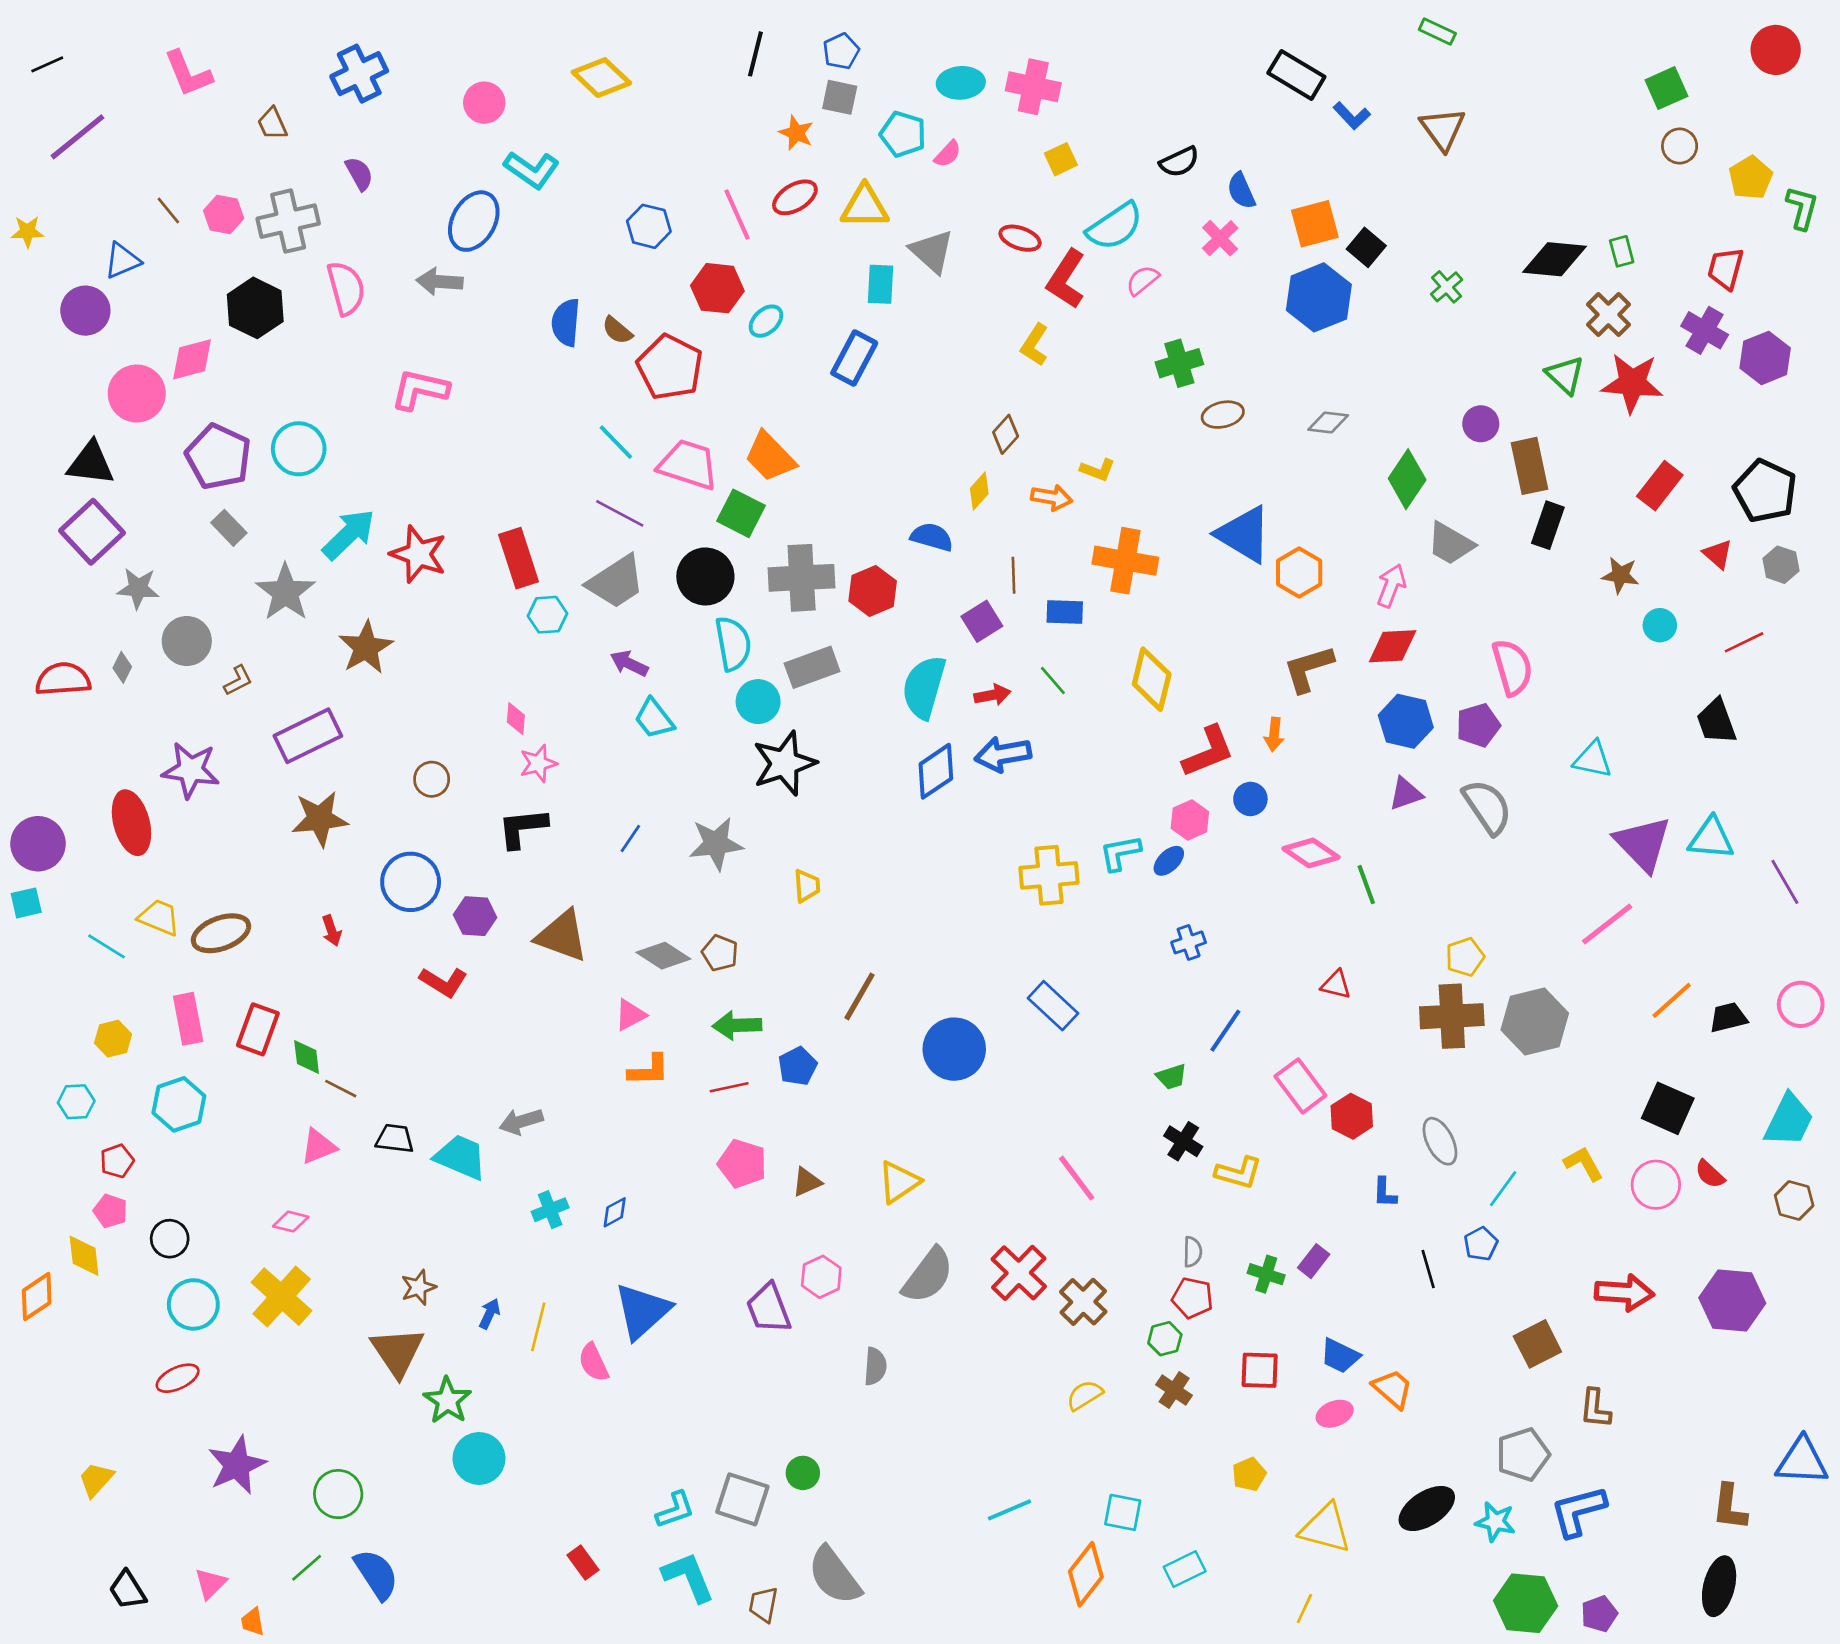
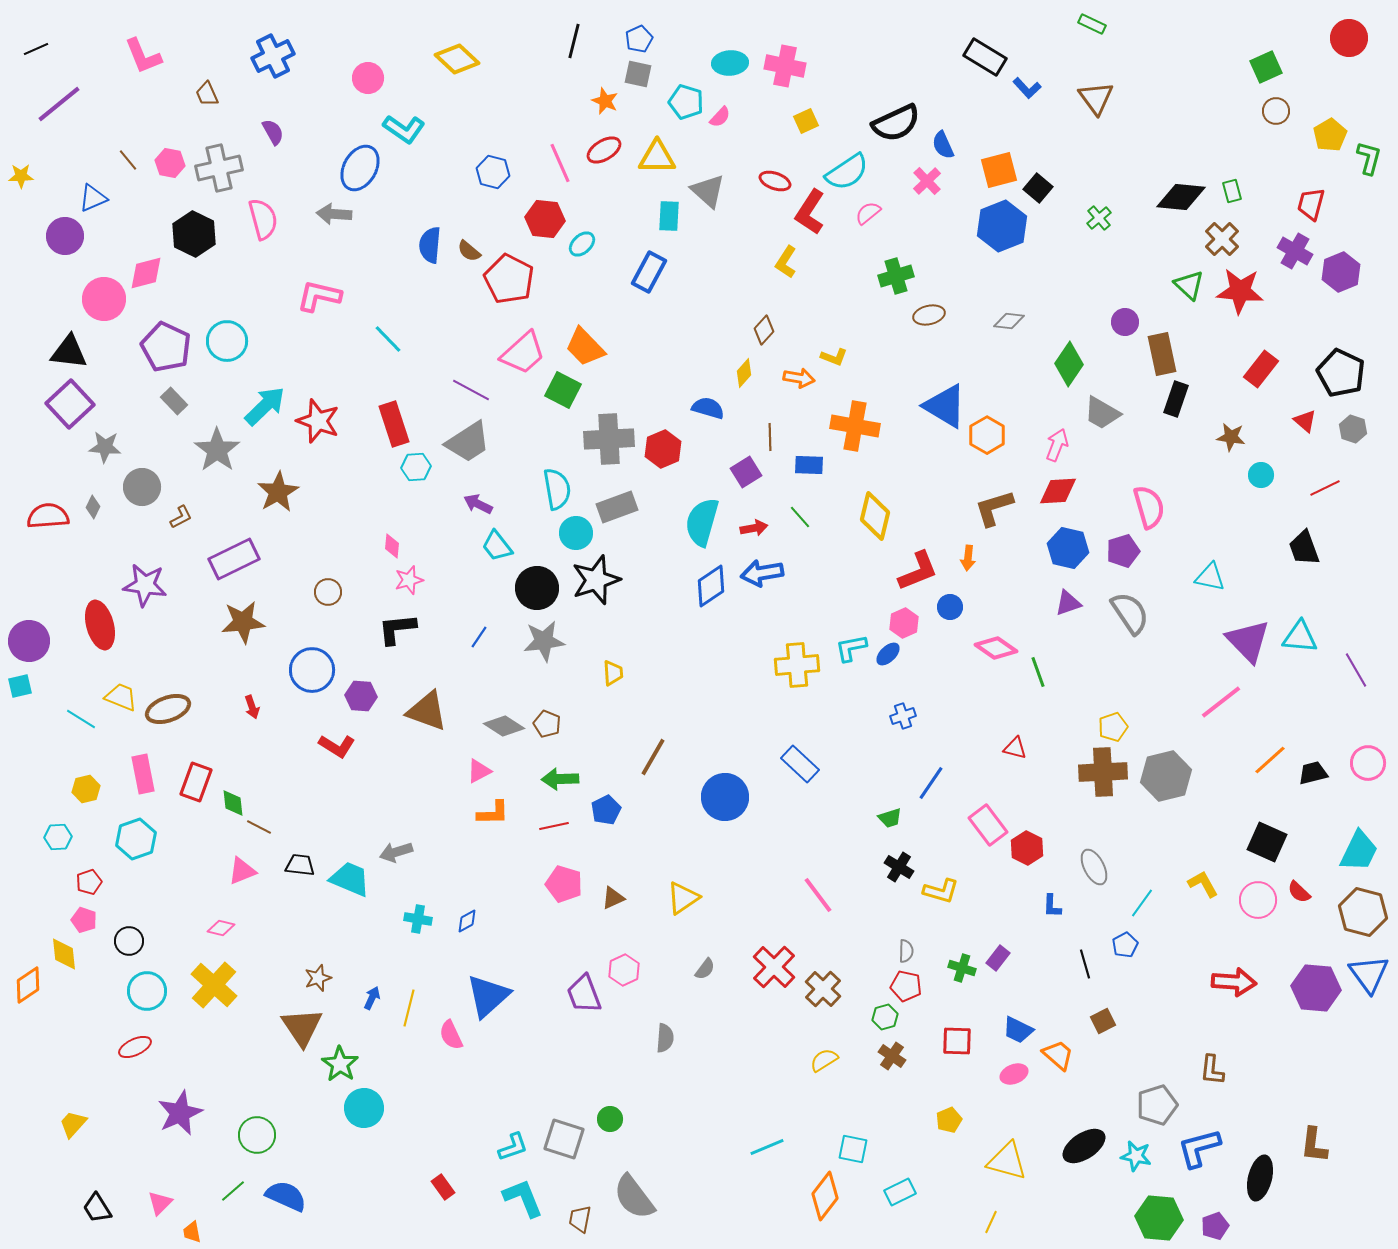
black semicircle: (1179, 162) -> (896, 123), size x1.6
cyan line: (616, 442) -> (388, 339), moved
pink trapezoid: (688, 465) -> (523, 353), turned 120
black circle: (705, 576) -> (537, 588), moved
brown hexagon: (1794, 1200) -> (1363, 912), size x1.6
cyan cross: (550, 1210) -> (418, 919), turned 32
gray semicircle: (928, 1275) -> (705, 969), size x0.5
brown square: (1537, 1344) -> (1103, 1021), moved, size x0.7
blue triangle: (1802, 1461) -> (1369, 974), moved, turned 51
blue semicircle: (376, 1574) -> (286, 1196), turned -33
black ellipse: (1719, 1586) -> (1260, 1178), moved

